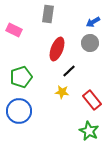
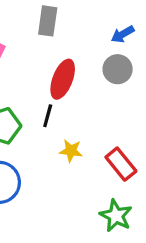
black line: (69, 71) -> (48, 116), moved, turned -32

